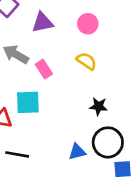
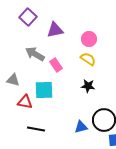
pink circle: (88, 24) -> (89, 39), moved
black star: (99, 106) -> (88, 86), moved

